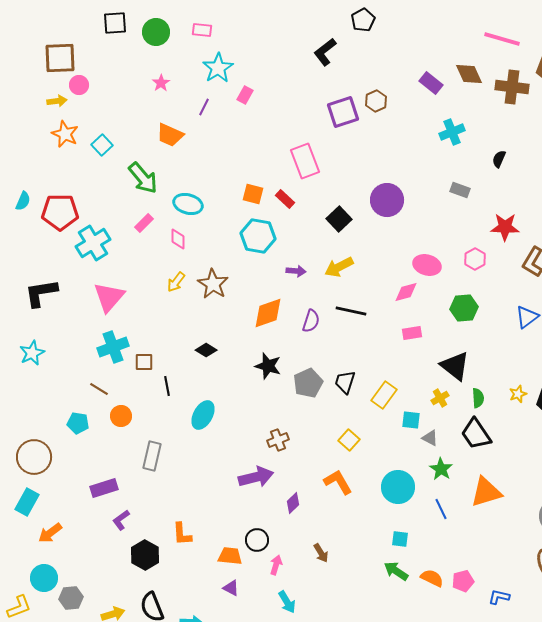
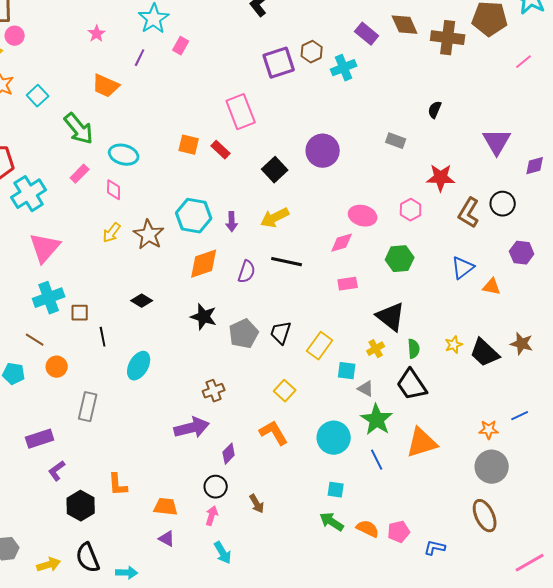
cyan cross: (452, 132) -> (344, 68), moved
cyan hexagon: (258, 236) -> (194, 216), moved
purple arrow: (296, 271) -> (232, 222), turned 84
green star: (441, 469) -> (377, 420), size x1.4
black circle: (257, 540) -> (216, 487), moved

